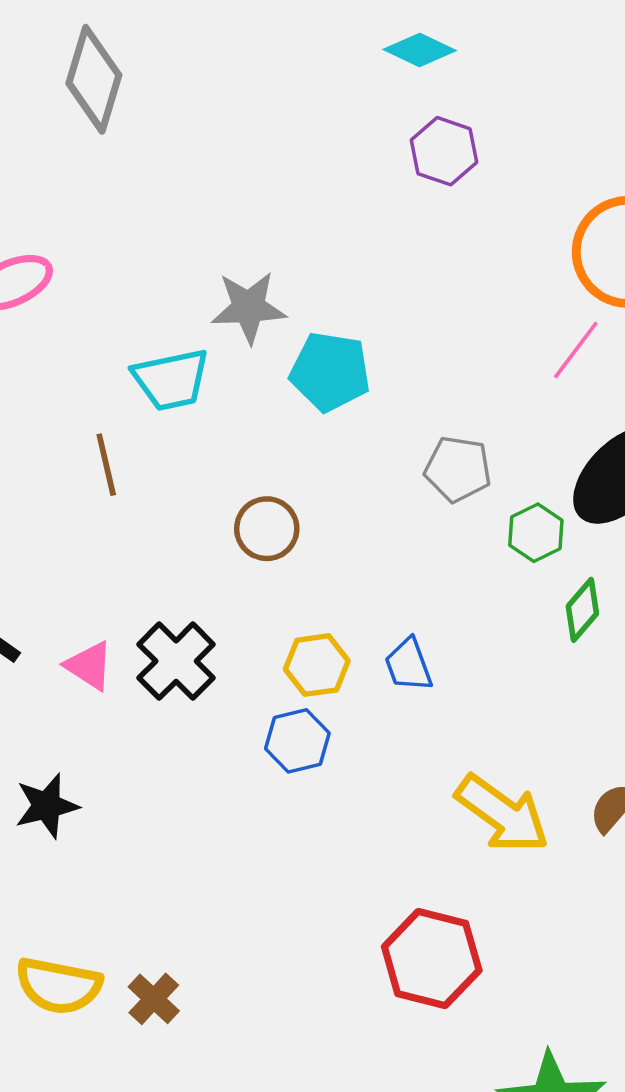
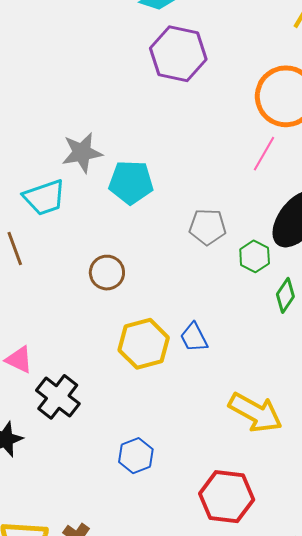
purple hexagon: (444, 151) -> (178, 54), size x1.5
black cross: (176, 661) -> (58, 397), moved
yellow hexagon: (317, 665) -> (144, 344), size x1.4
blue hexagon: (297, 741) -> (136, 456), moved

